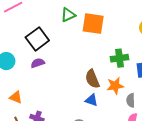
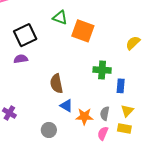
green triangle: (68, 15) -> (60, 18), turned 35
brown semicircle: (92, 79) -> (57, 84), moved
orange star: (115, 86) -> (84, 116), moved

